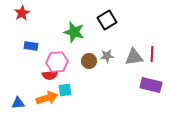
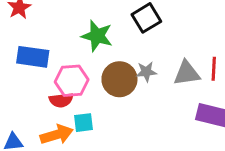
blue rectangle: (31, 46) -> (33, 57), size x1.5
brown circle: (89, 61) -> (119, 79), size x1.5

